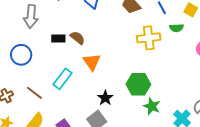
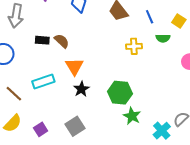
yellow cross: (149, 38) -> (134, 46), size x0.7
cyan rectangle: (63, 79) -> (43, 81), turned 30
black star: (105, 98) -> (81, 89), moved

